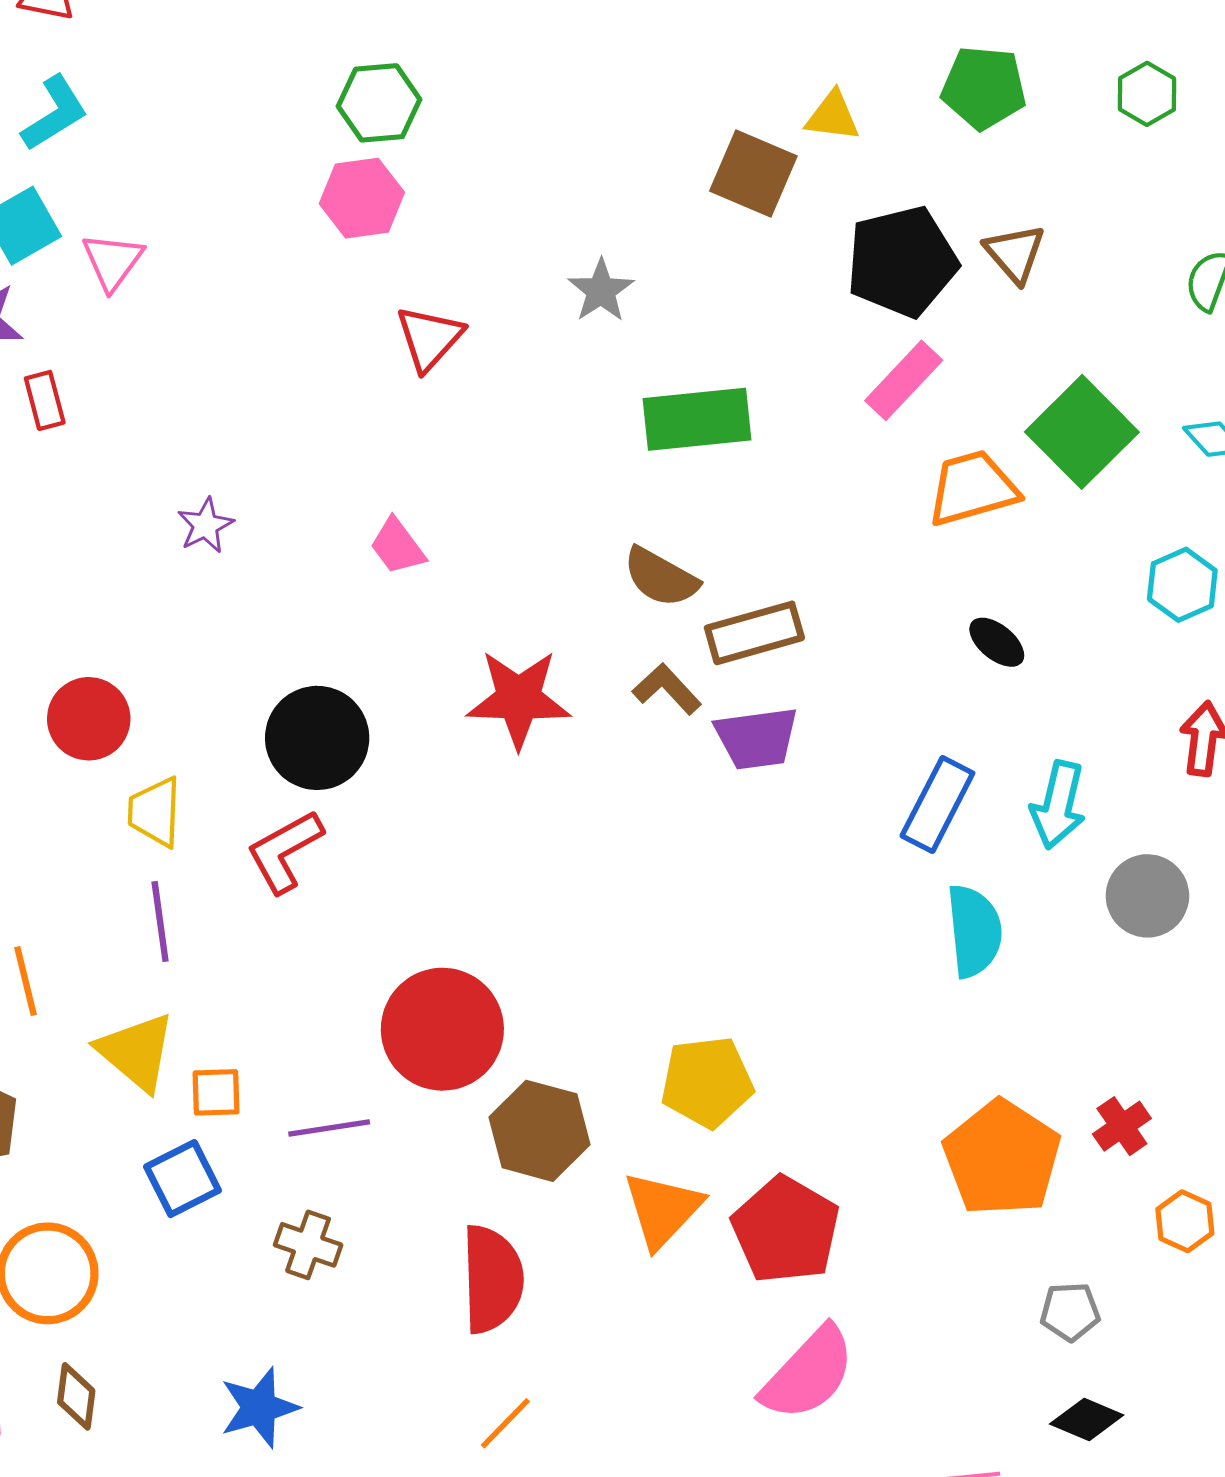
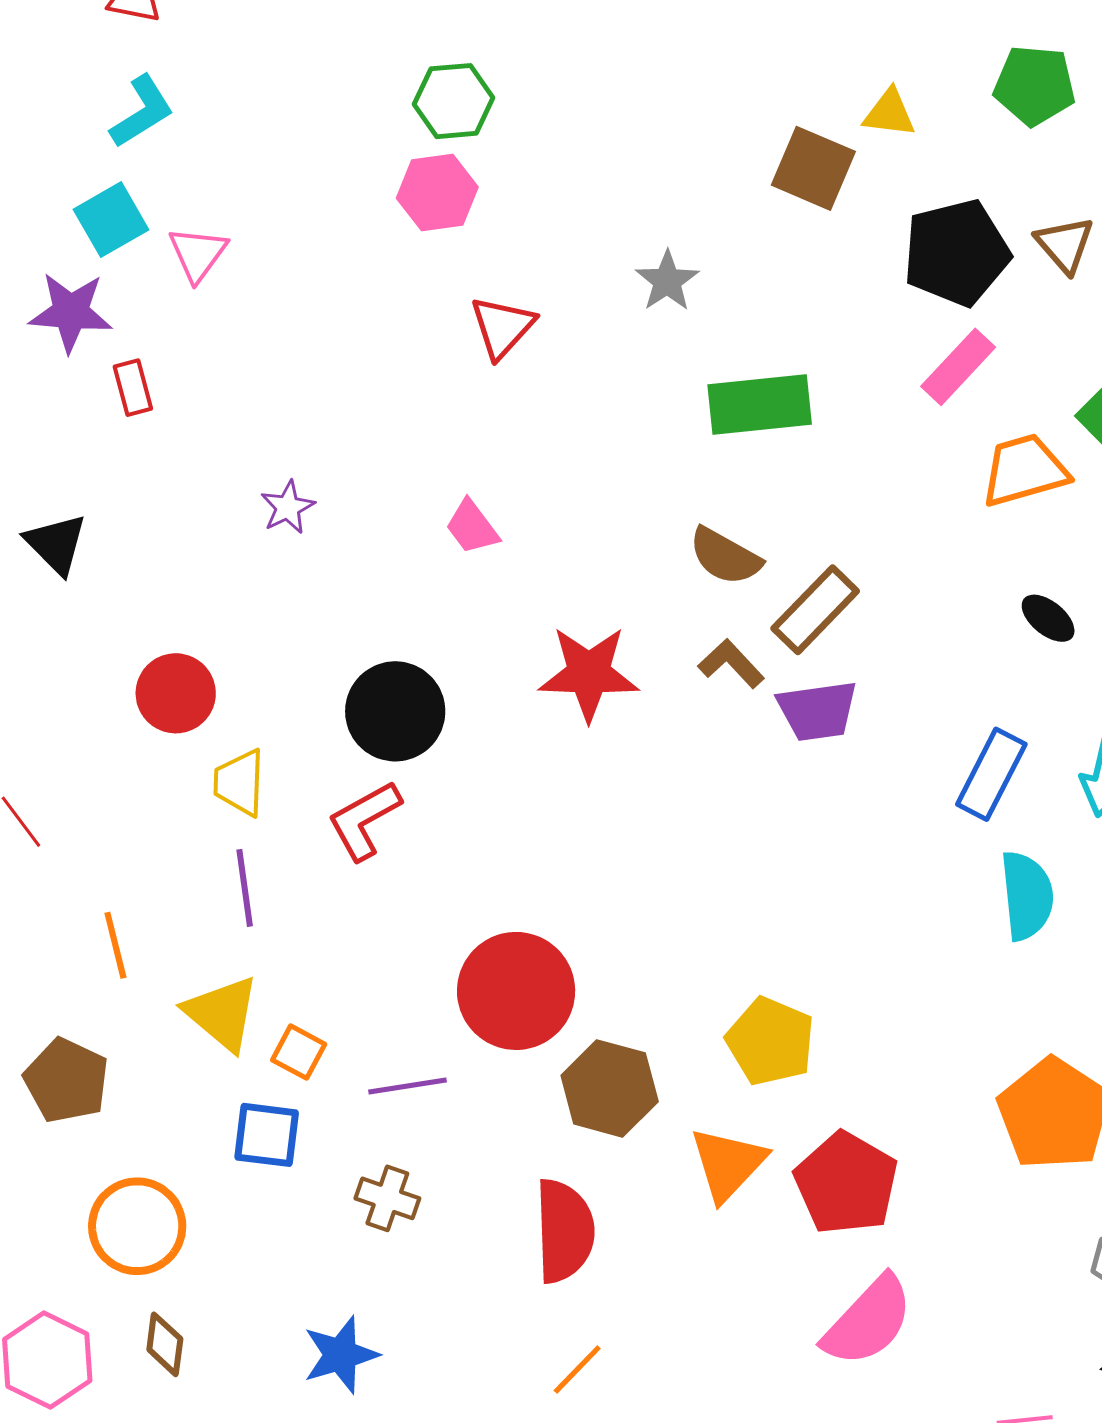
brown rectangle: (754, 633) -> (815, 610), turned -30
yellow pentagon: (707, 1082) -> (770, 1041), turned 30
orange square: (216, 1092) -> (299, 1052), turned 30
blue square: (182, 1179) -> (267, 1135), turned 34

